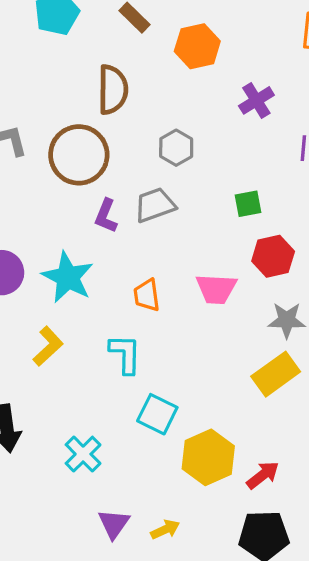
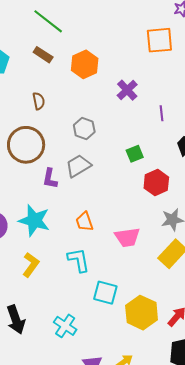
brown semicircle: (113, 90) -> (39, 101), size x0.6
pink trapezoid: (216, 289) -> (127, 237), moved

